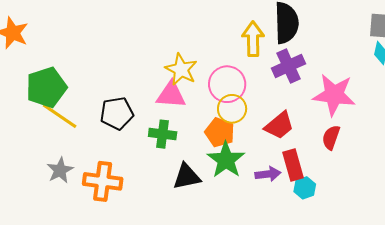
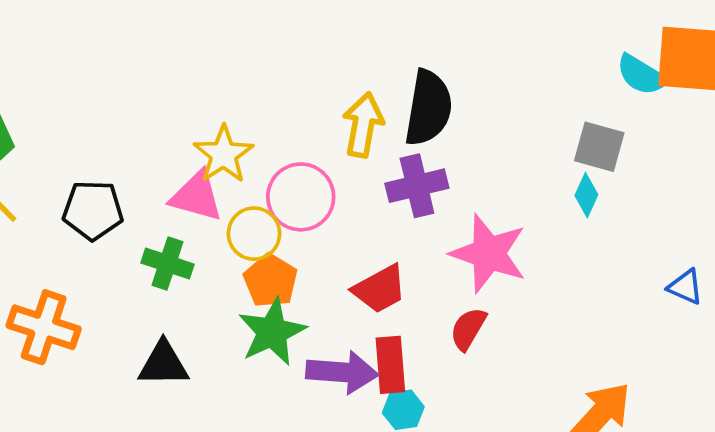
yellow circle: (232, 109) -> (254, 234), moved
purple arrow: (268, 174) -> (342, 372), size x1.5
black triangle: (187, 177) -> (163, 364), moved

